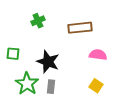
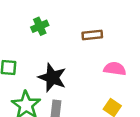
brown rectangle: (80, 28) -> (92, 35), size x0.7

